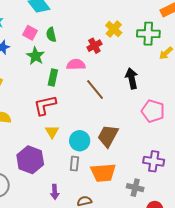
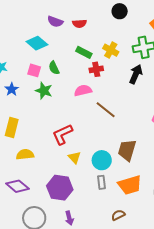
red cross: (94, 46) -> (96, 69), turned 32
green rectangle: (53, 77) -> (84, 52), moved, turned -63
black arrow: (132, 78) -> (136, 74), moved, turned 48
purple arrow: (55, 192) -> (69, 218), moved

